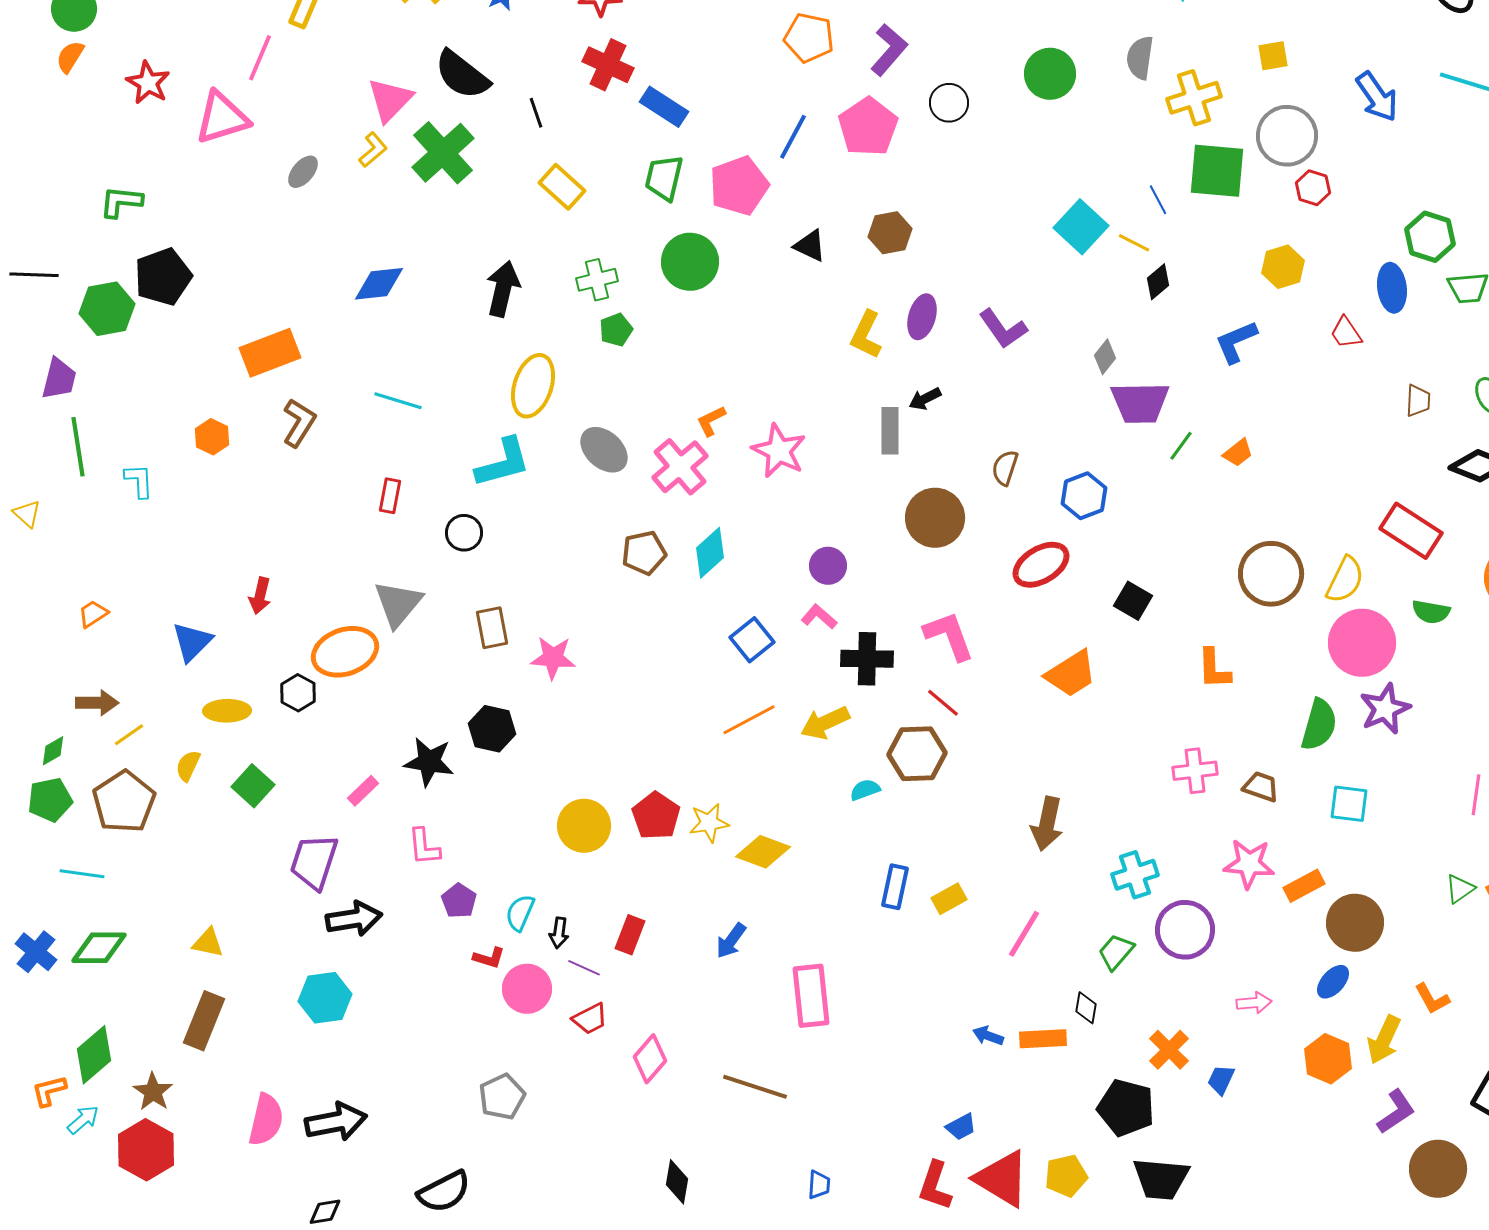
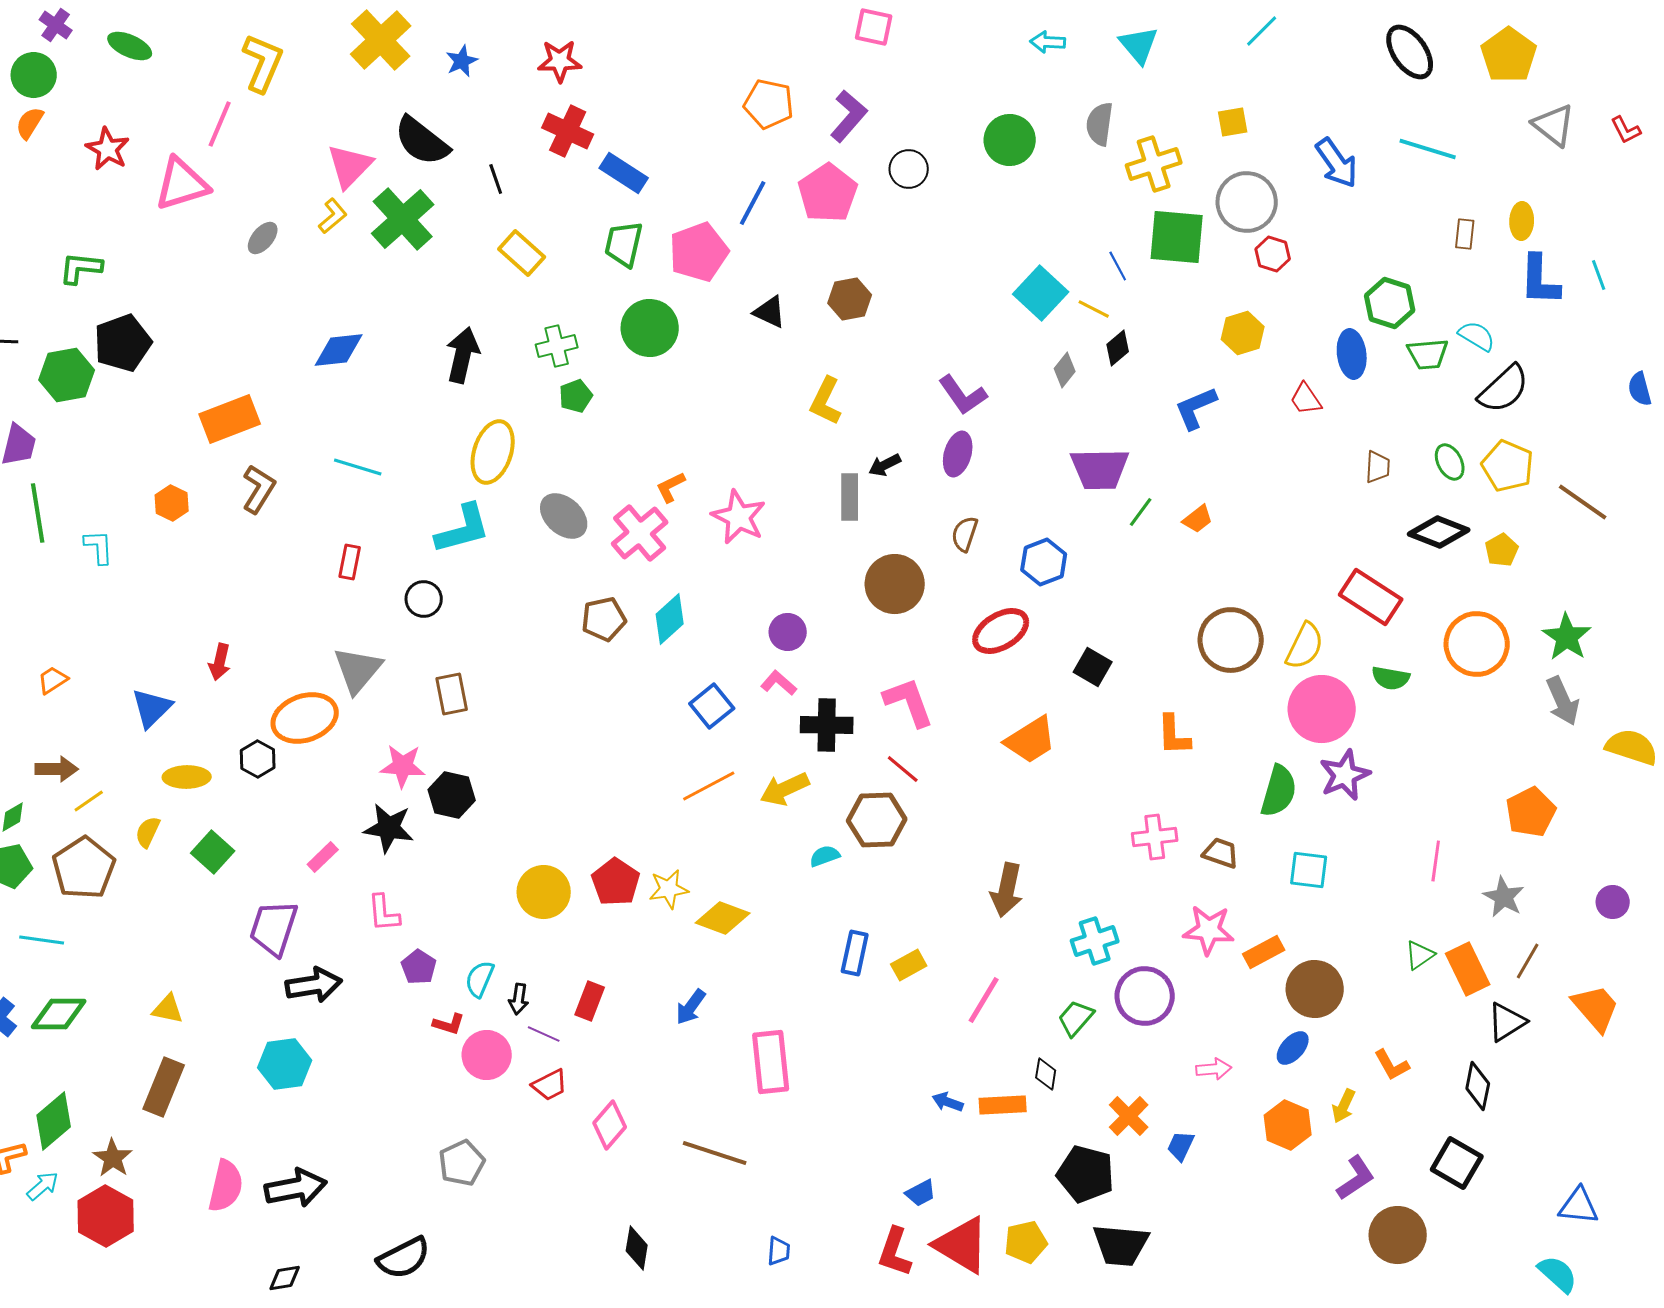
purple ellipse: (922, 317) -> (958, 454), moved
gray diamond: (1105, 357) -> (1065, 370), moved
pink star: (553, 658) -> (403, 766), moved
yellow arrow: (1384, 1040) -> (1344, 1106), size x0.7

